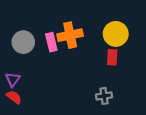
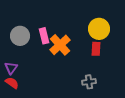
orange cross: (70, 35) -> (60, 45), moved, turned -30

